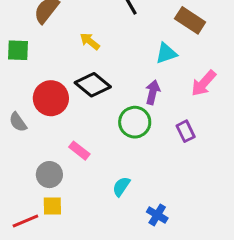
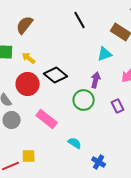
yellow arrow: (90, 41) -> (29, 58), moved
pink rectangle: (79, 151) -> (47, 119), size x1.5
gray circle: (49, 175) -> (12, 120), moved
cyan semicircle: (121, 187) -> (75, 143), turned 88

